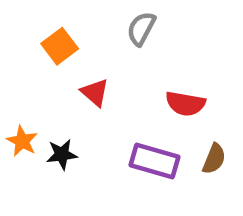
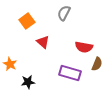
black star: (62, 154) -> (28, 82), moved
brown semicircle: (214, 159) -> (97, 64), moved

